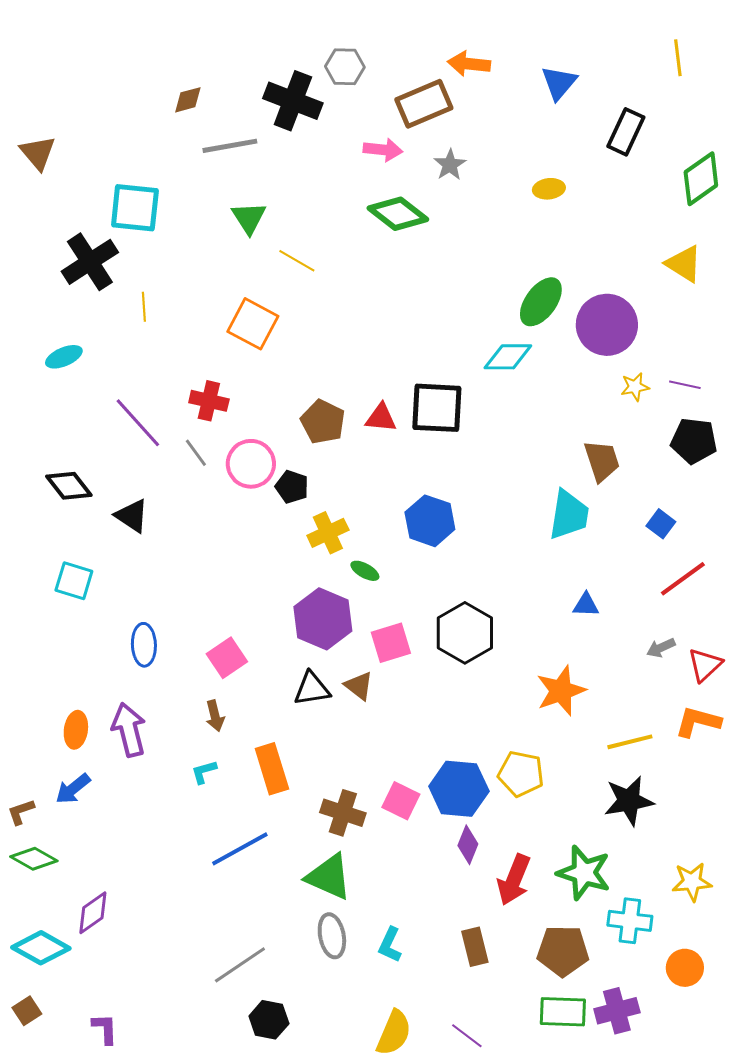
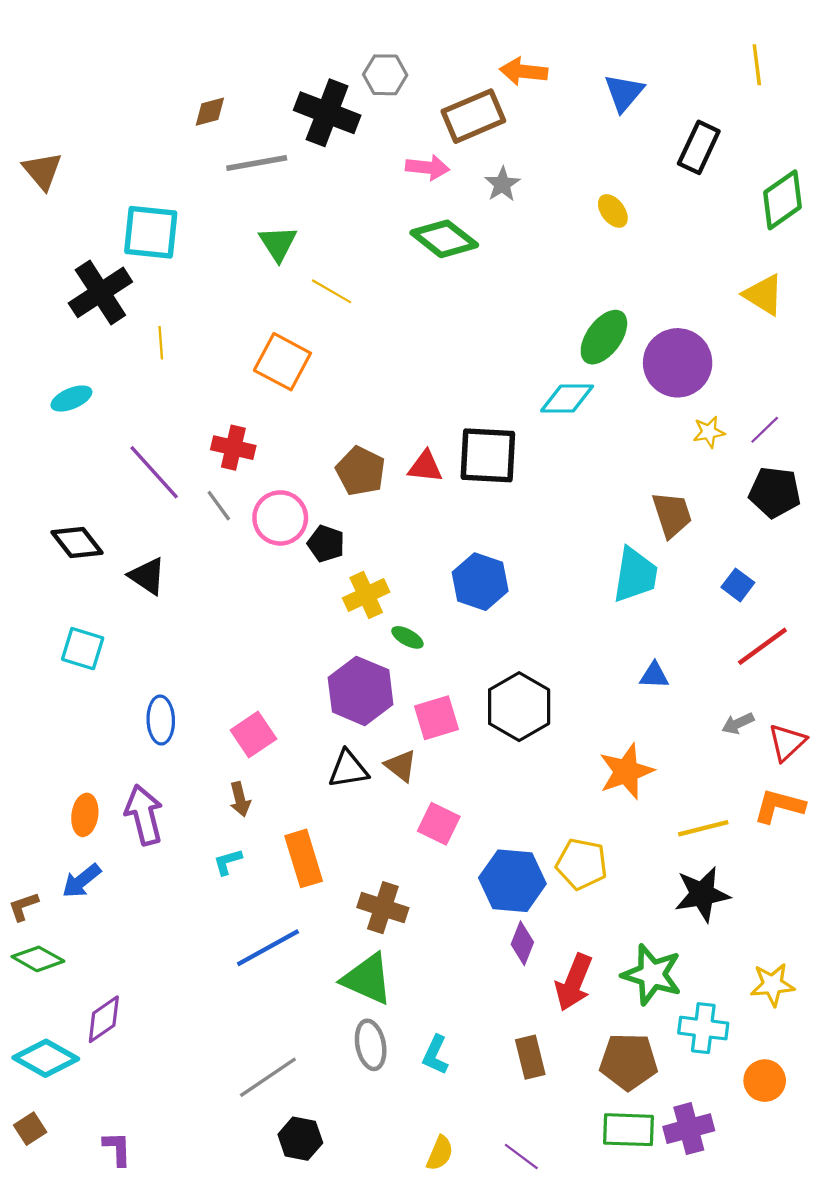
yellow ellipse: (549, 189) -> (613, 211), turned 60
purple line: (685, 385) -> (765, 430), turned -56
pink square: (401, 801) -> (439, 824), moved
yellow semicircle: (394, 1033) -> (440, 1153), size x0.7

